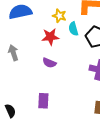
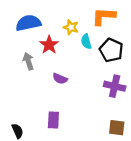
red star: (50, 37) -> (49, 45), moved, turned -30
gray arrow: (13, 53) -> (28, 61), moved

